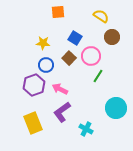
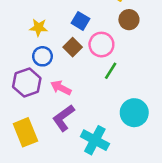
cyan cross: (86, 129) -> (95, 140), size x1.5

